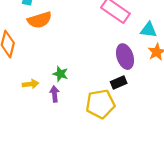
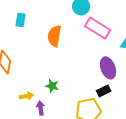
orange semicircle: (40, 20) -> (54, 36), moved, turned 120
purple arrow: (55, 94) -> (40, 108), moved

